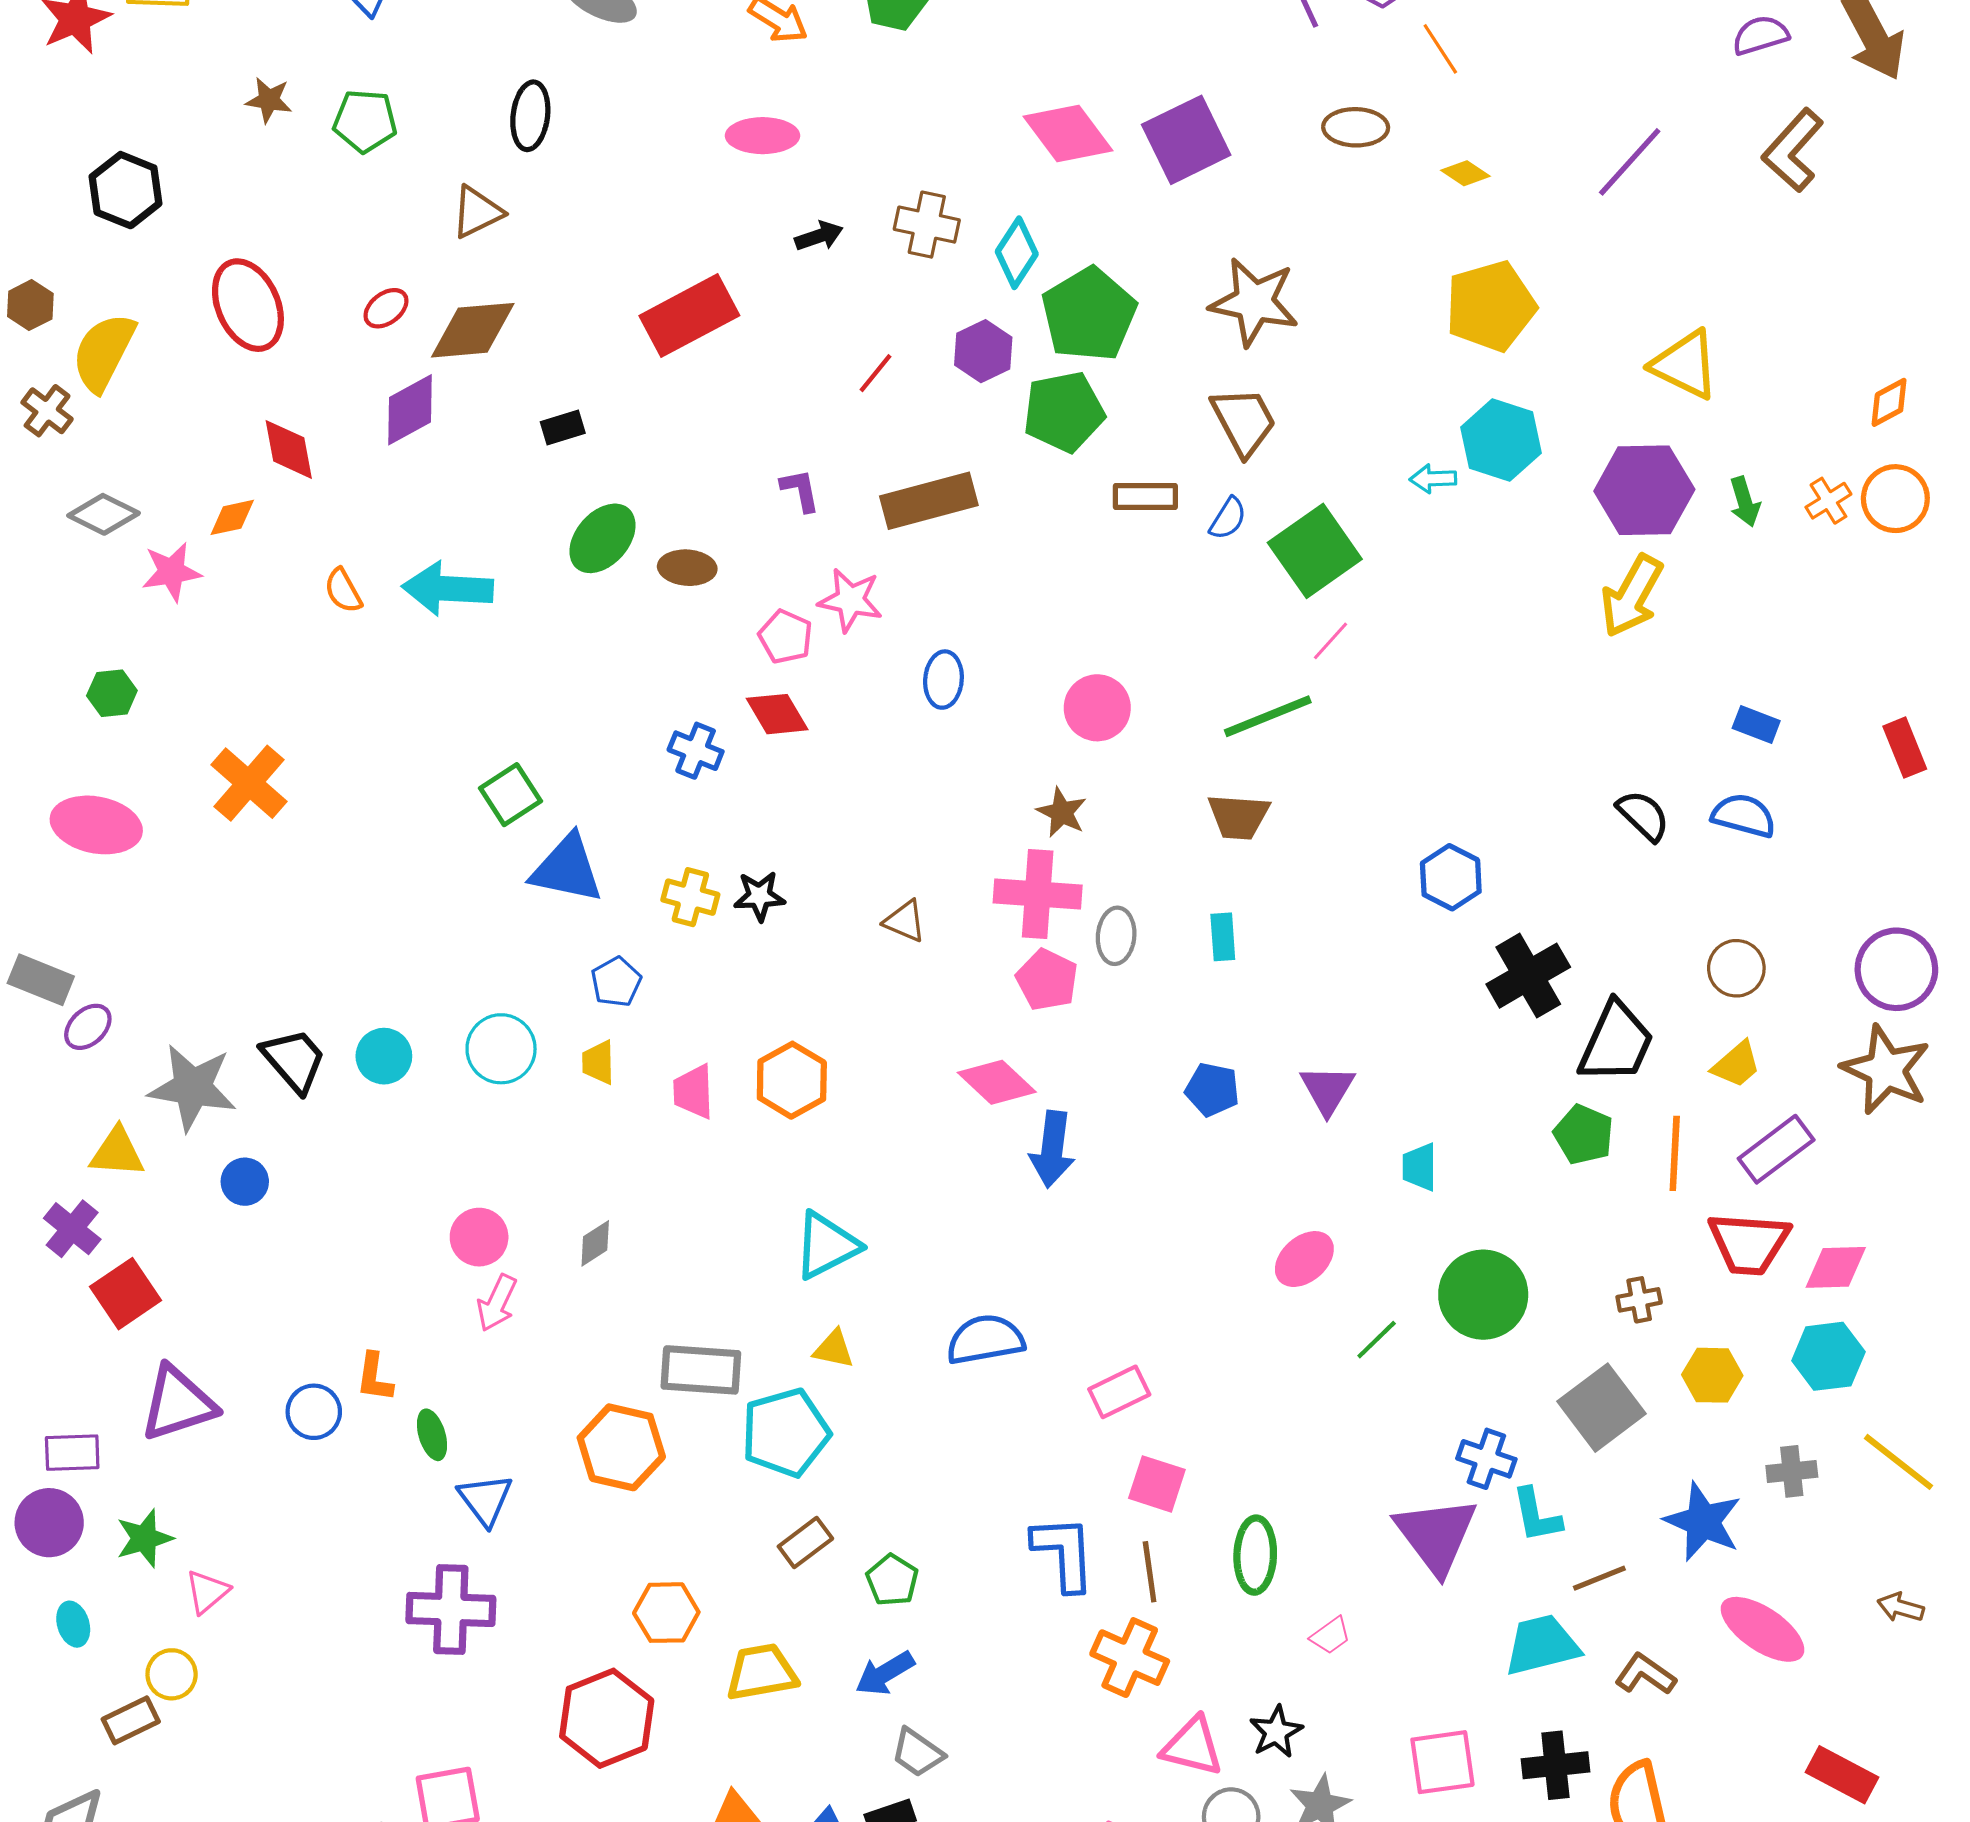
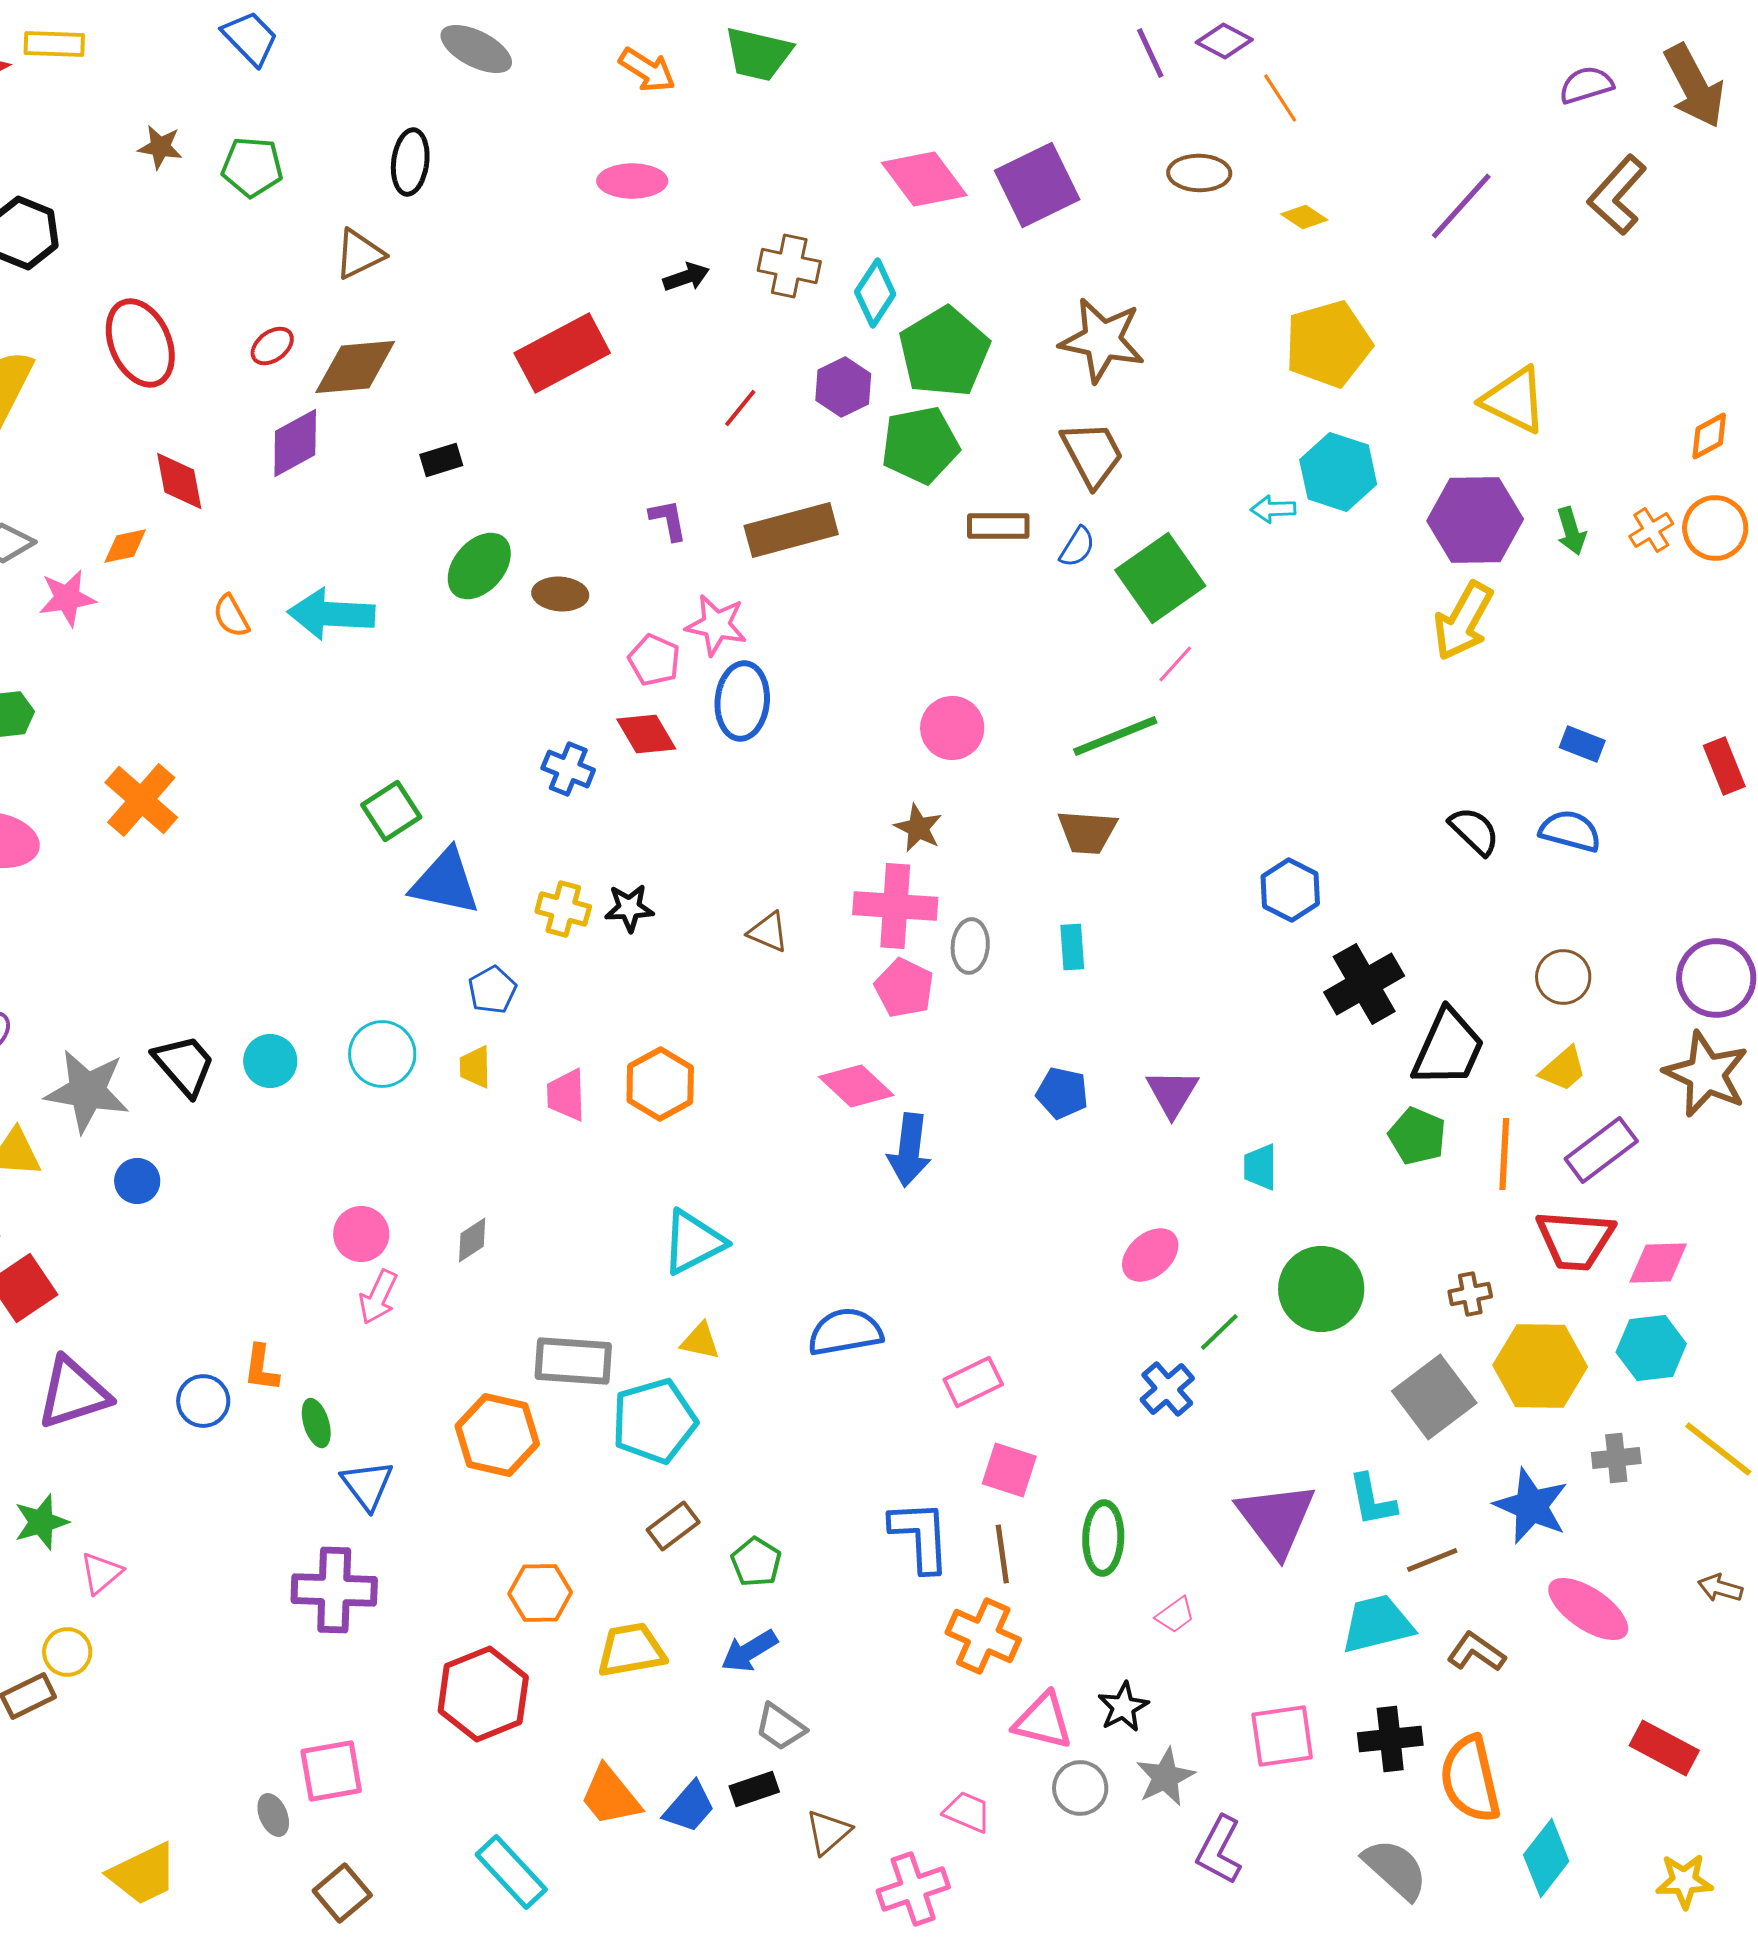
blue ellipse: (943, 680) -> (742, 701), moved, size x1.4
yellow hexagon: (1712, 1375) -> (1540, 1366), size x1.6
blue cross: (1486, 1459) -> (1167, 1389), moved, turned 30

